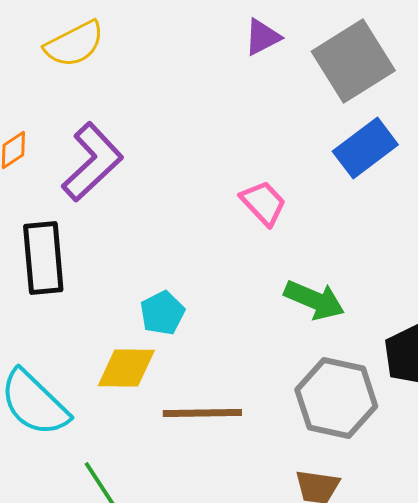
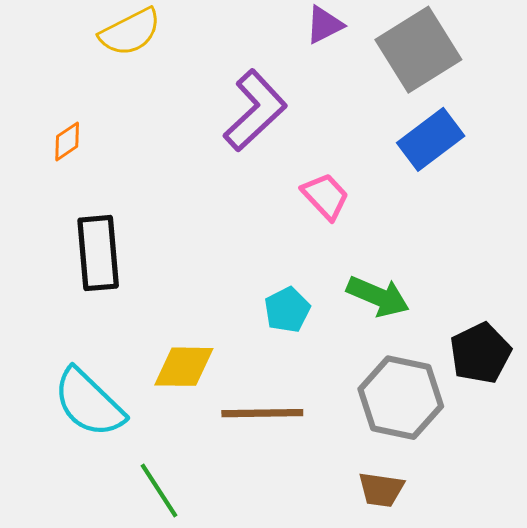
purple L-shape: (92, 162) -> (255, 111), moved
cyan pentagon: (162, 313) -> (287, 310), moved

